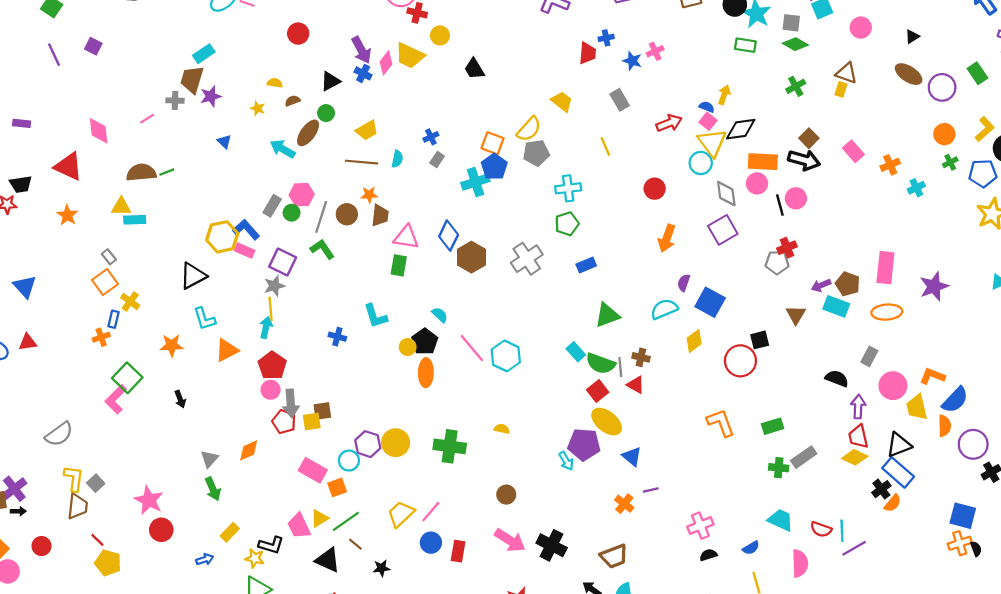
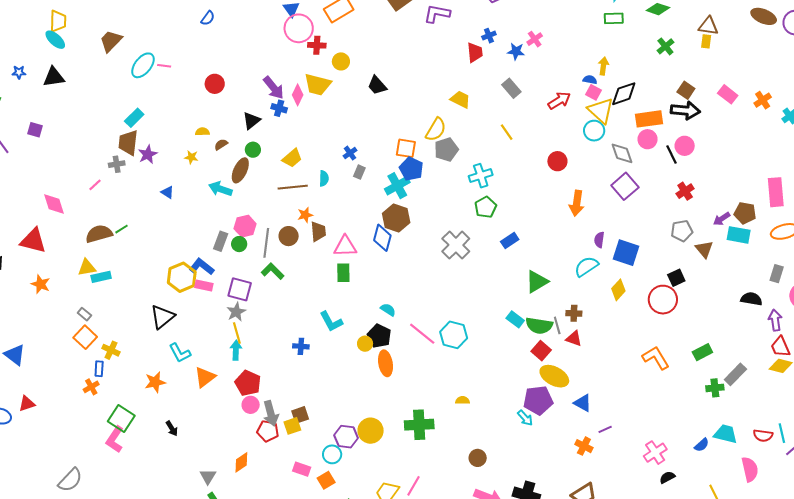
brown hexagon: (471, 257) -> (396, 218), moved
gray pentagon: (777, 262) -> (682, 231), moved
pink rectangle: (313, 470) -> (302, 469), size x0.7
blue semicircle: (751, 548) -> (702, 445), moved

